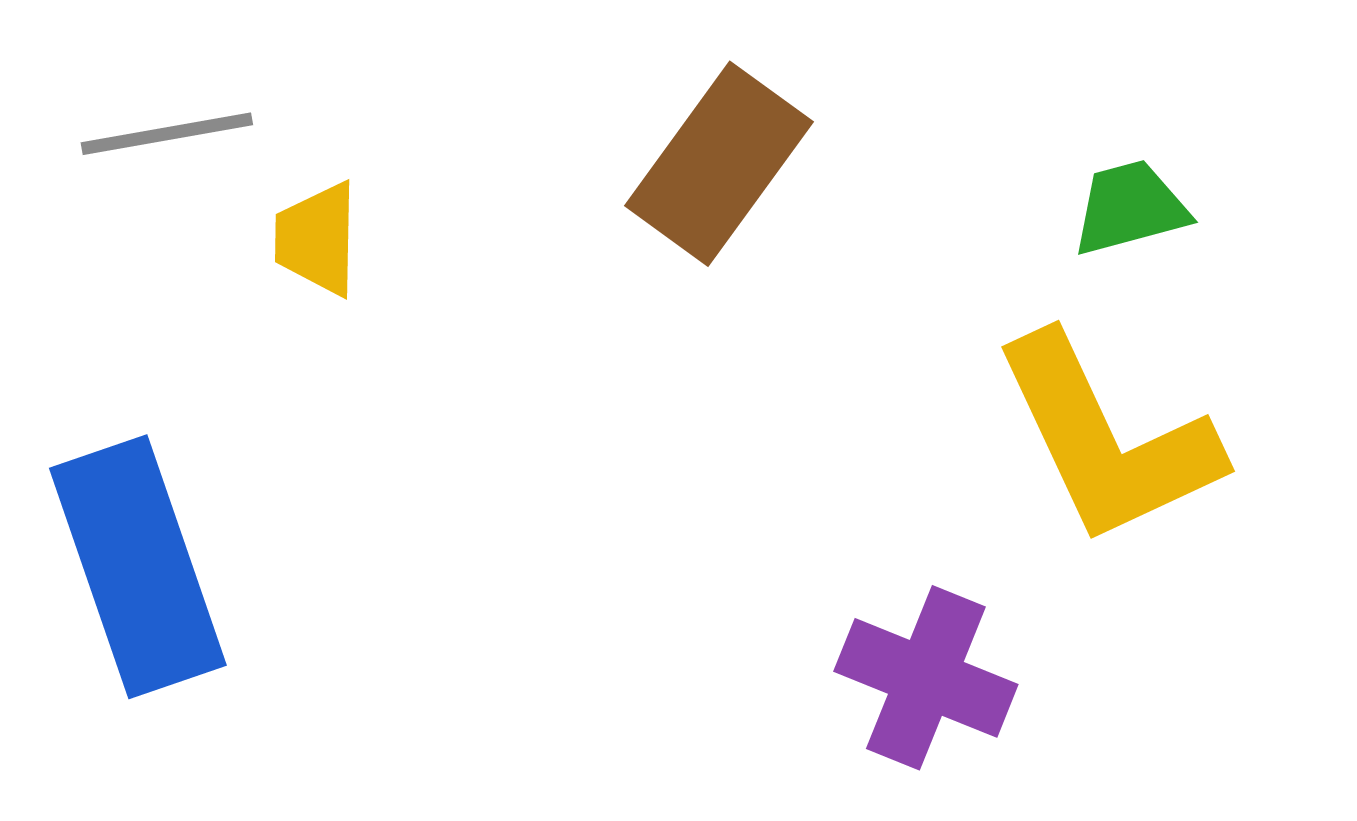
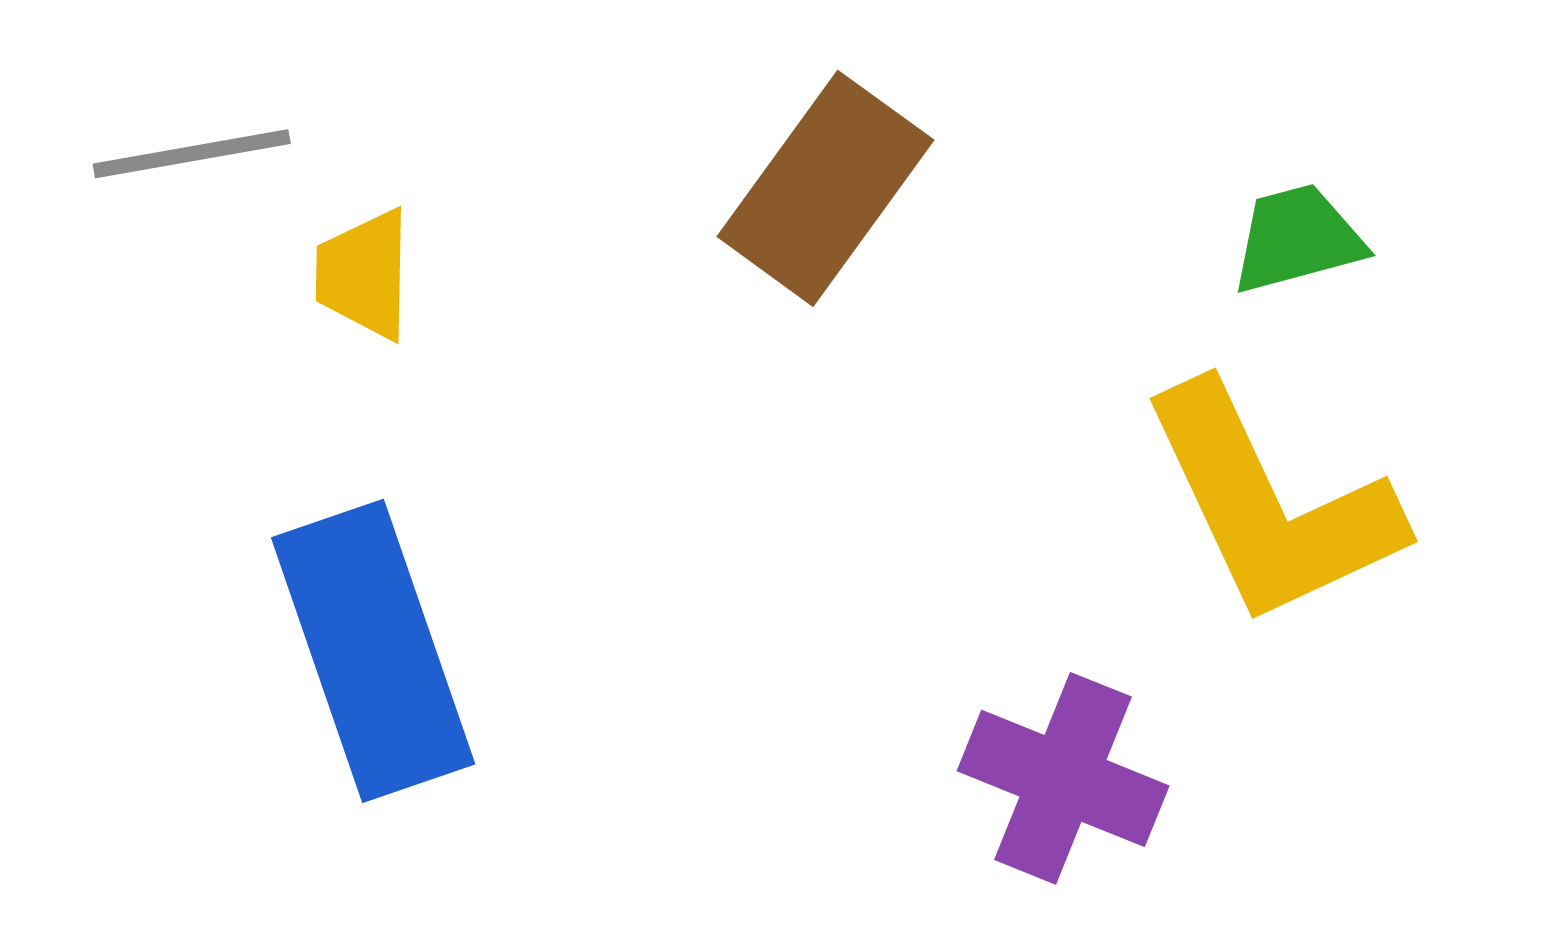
blue rectangle: (138, 567) -> (373, 651), moved

